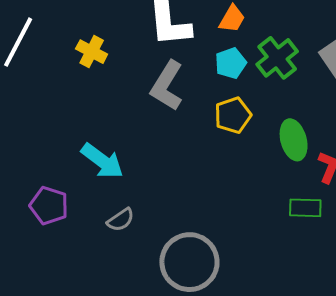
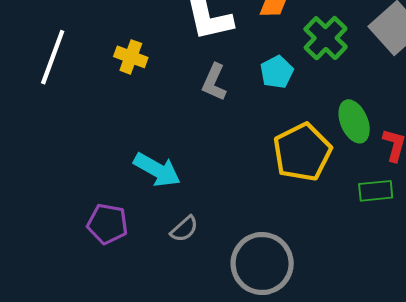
cyan pentagon: (231, 63) -> (277, 72), moved
gray L-shape: (167, 86) -> (214, 82), size x0.7
yellow pentagon: (233, 115) -> (302, 152), moved, size x1.5

